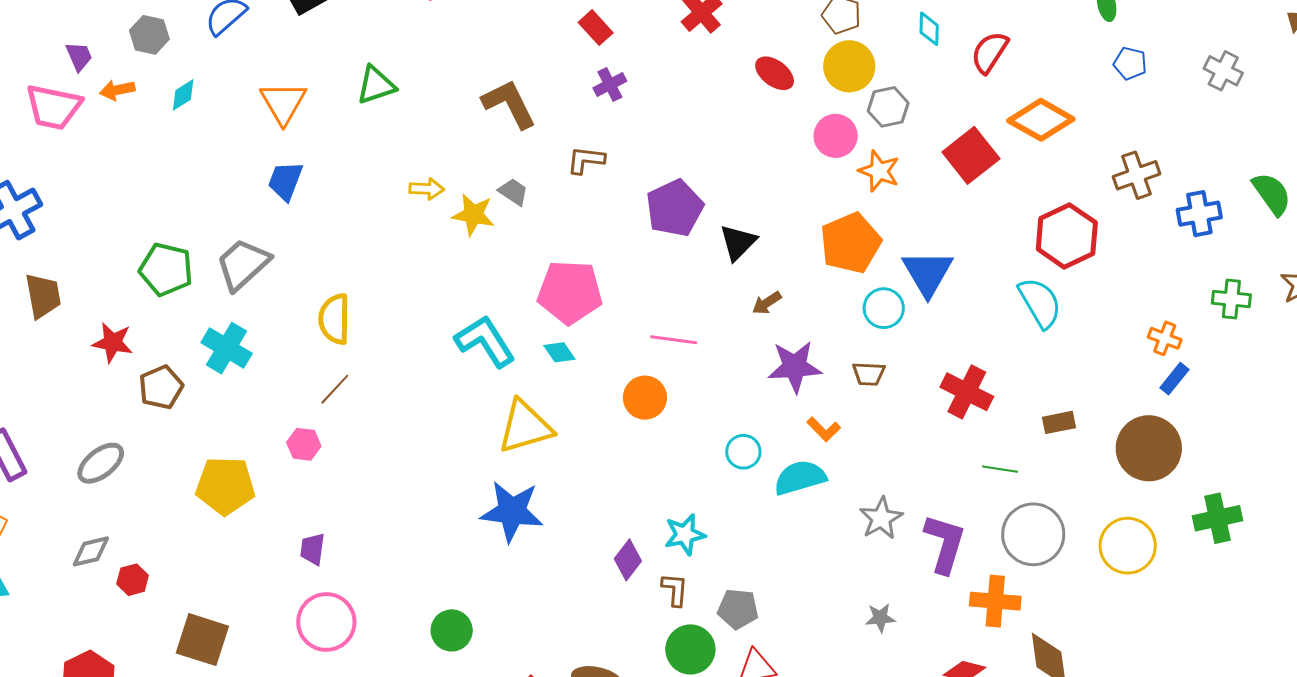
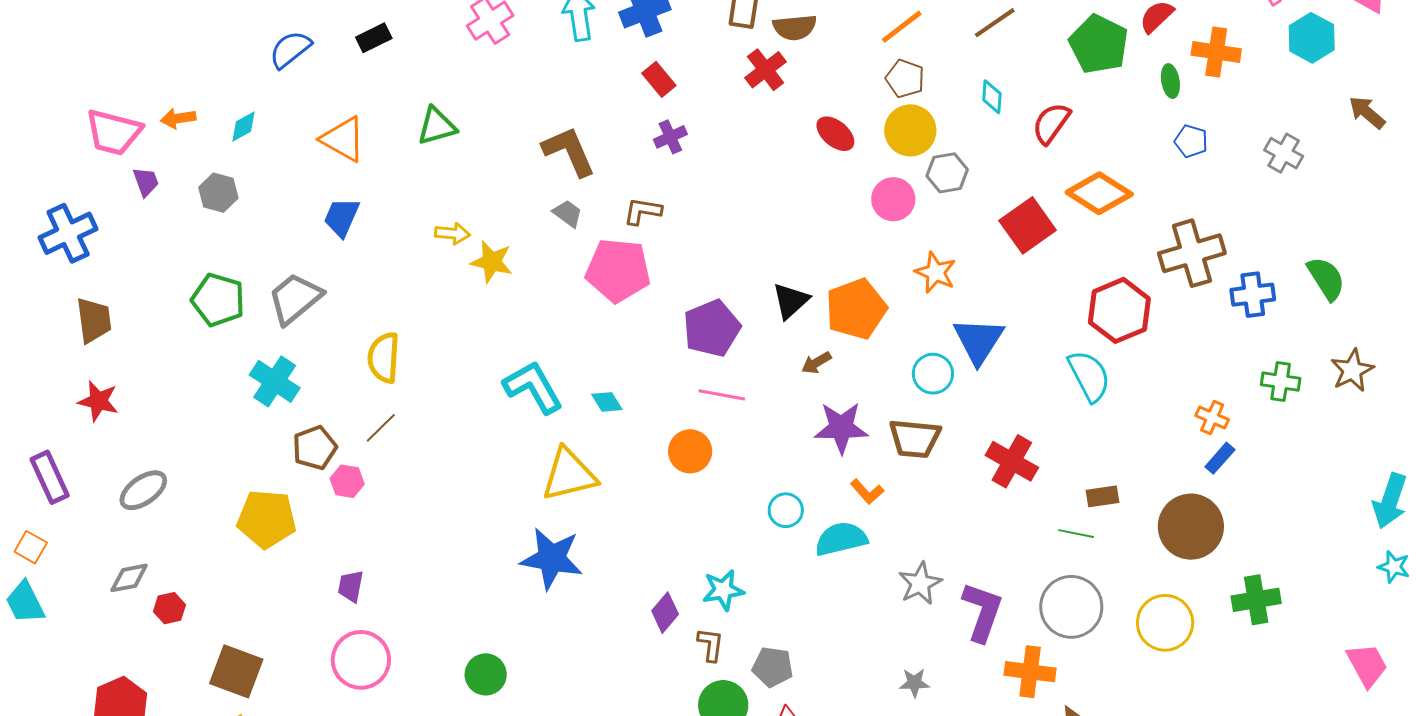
gray hexagon: (149, 35) -> (218, 193), moved
purple trapezoid: (79, 56) -> (146, 182), moved
orange triangle: (283, 103) -> (343, 139), turned -33
orange star: (879, 171) -> (936, 272), moved
brown cross: (1137, 175) -> (1192, 253), size x1.4
yellow arrow: (427, 189) -> (452, 233), moved
gray trapezoid: (513, 192) -> (568, 213), moved
purple pentagon: (675, 208) -> (712, 328), moved
yellow star: (473, 215) -> (492, 262), moved
orange pentagon: (851, 243) -> (856, 309), moved
pink pentagon: (570, 292) -> (618, 270), moved
red star: (113, 343) -> (98, 401), moved
brown trapezoid: (869, 374) -> (915, 439), size x1.6
brown pentagon: (161, 387) -> (315, 448), moved
green line: (1000, 469) -> (1076, 534), moved

